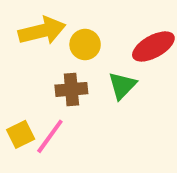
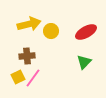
green triangle: (122, 86) -> (84, 62), moved
brown cross: (71, 89) -> (27, 56), moved

